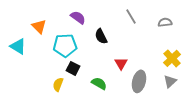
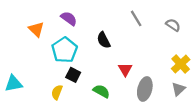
purple semicircle: (78, 17) -> (69, 18), moved
gray semicircle: (165, 22) -> (173, 25), turned 40
cyan pentagon: (65, 45) -> (65, 50), turned -30
cyan triangle: (18, 46) -> (13, 84), moved, turned -42

